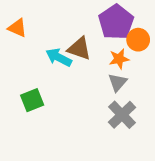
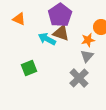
purple pentagon: (116, 22) -> (60, 15), moved
gray cross: (122, 115) -> (79, 78), moved

